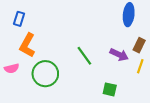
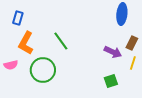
green line: (84, 56) -> (61, 41), moved
green square: (110, 89) -> (111, 81), moved, turned -32

